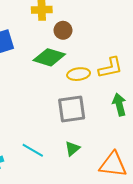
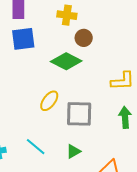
yellow ellipse: (79, 74) -> (49, 101), moved, turned -55

